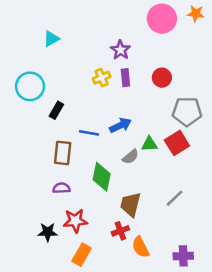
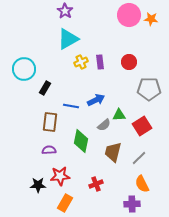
orange star: (196, 14) -> (151, 19), moved
cyan triangle: (51, 39) -> (68, 39), moved, size x1.6
purple star: (120, 50) -> (65, 11), moved
red square: (177, 143) -> (142, 126), moved
brown trapezoid: (130, 204) -> (113, 152), moved
orange semicircle: (141, 247) -> (142, 184), moved
purple cross: (183, 256) -> (132, 204), moved

